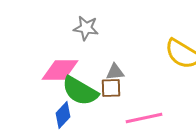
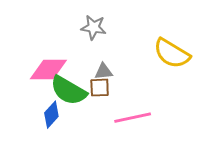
gray star: (86, 28) -> (94, 27), moved

